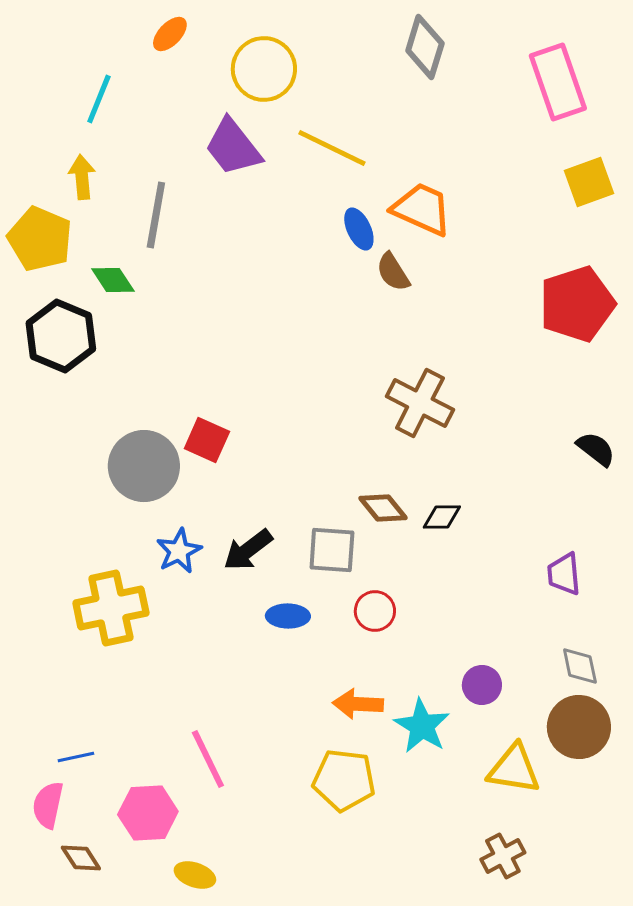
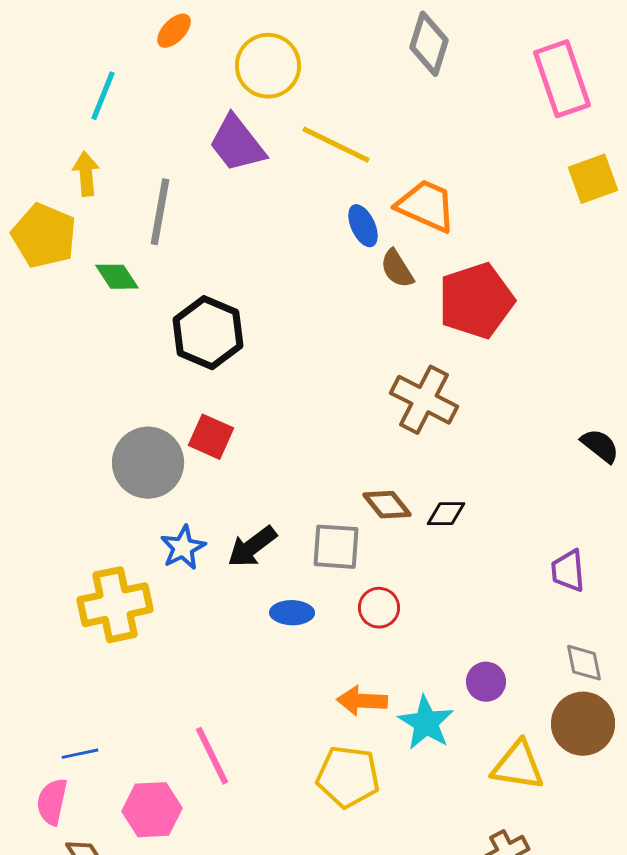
red pentagon: (577, 304) -> (476, 301), moved
black hexagon: (61, 336) -> (208, 333), moved

